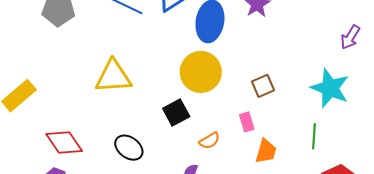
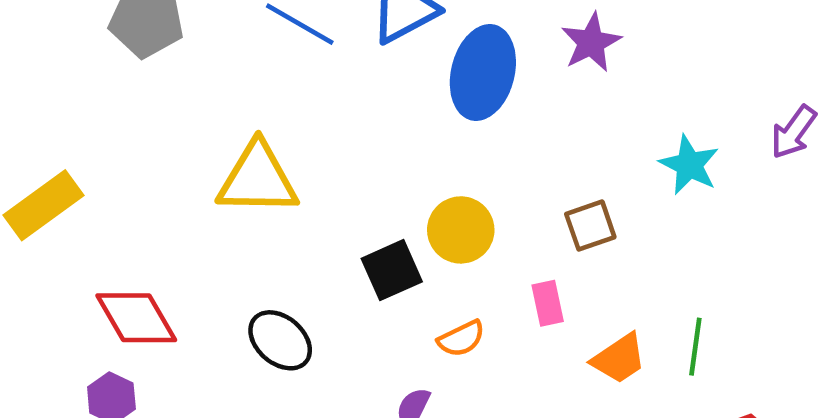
yellow circle: (201, 72) -> (461, 230), moved, size x0.7
cyan star: (330, 88) -> (689, 165), moved, size x0.7
orange trapezoid: (266, 151) -> (619, 359), moved, turned 36

